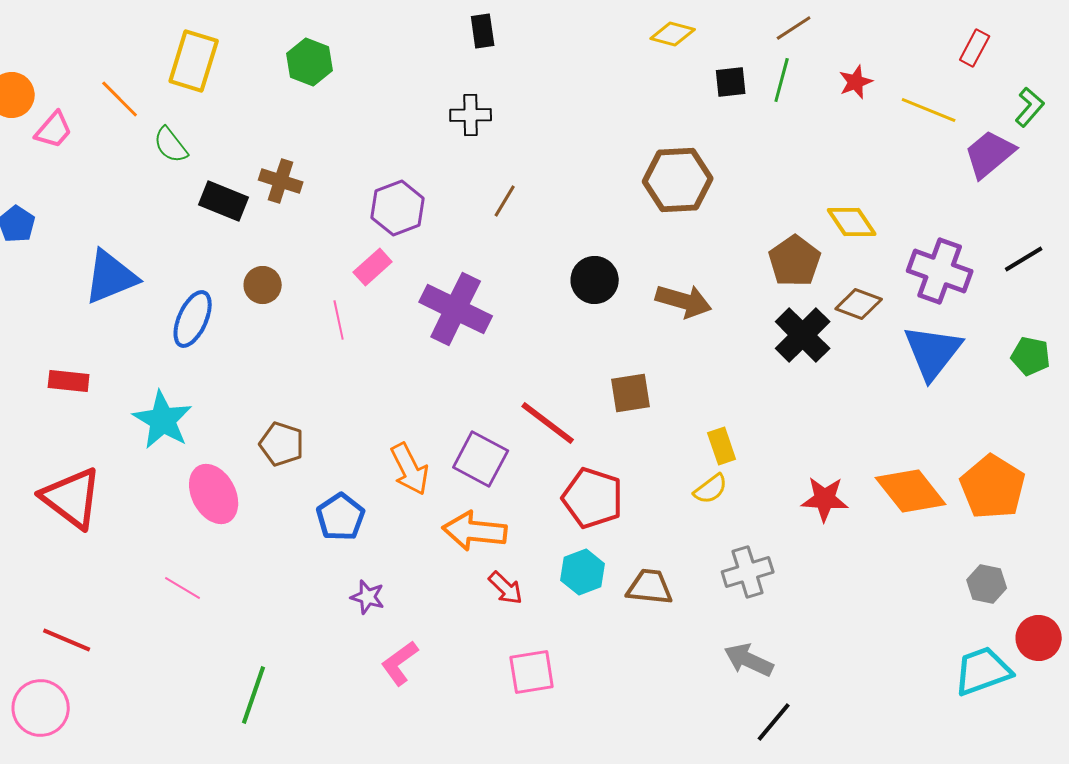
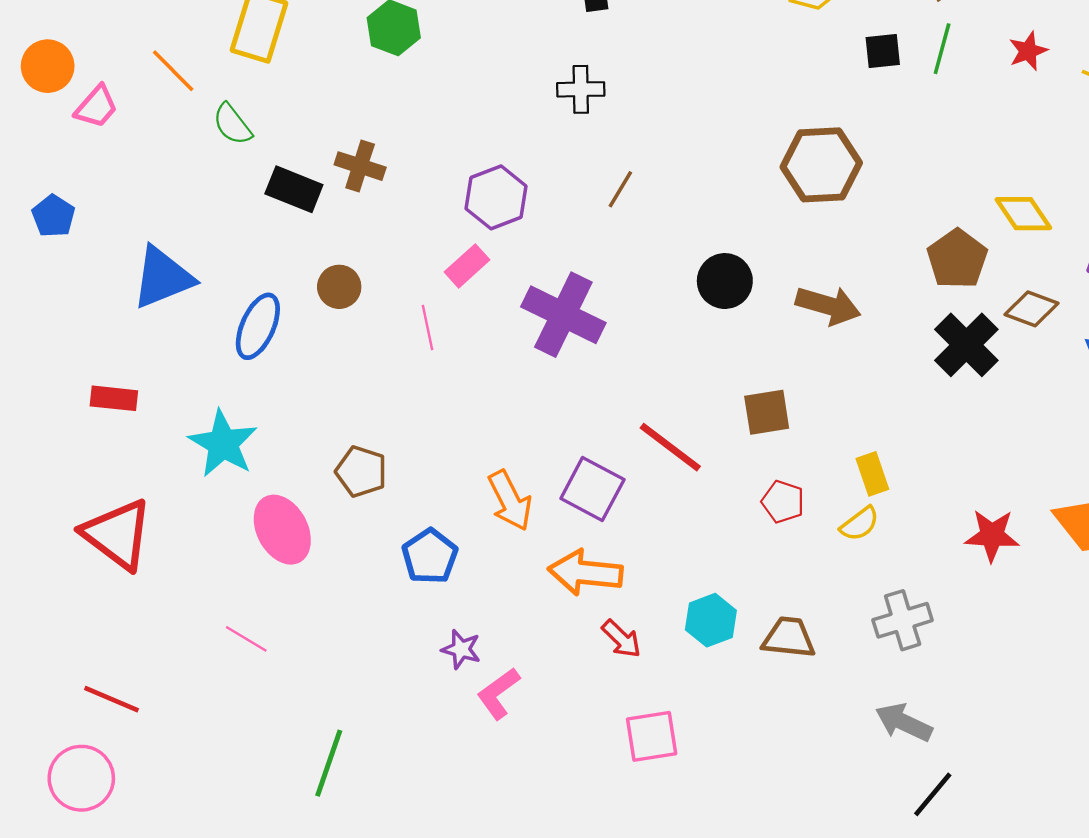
red pentagon: (593, 498) -> (783, 502), moved, size x0.6
pink L-shape: (400, 663) -> (498, 693), moved

